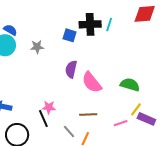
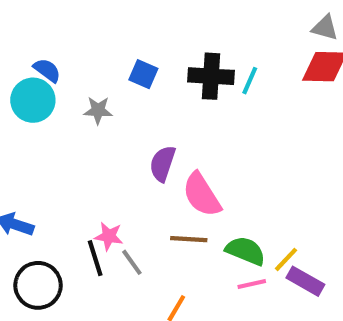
blue square: (70, 35) -> (143, 74), moved
green semicircle: (130, 85) -> (246, 251), moved
brown line: (88, 115) -> (189, 239), moved
gray line: (69, 131) -> (132, 262), moved

